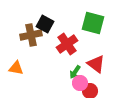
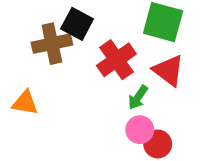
red triangle: (96, 64) -> (168, 70), moved
green arrow: (75, 72) -> (138, 97), moved

